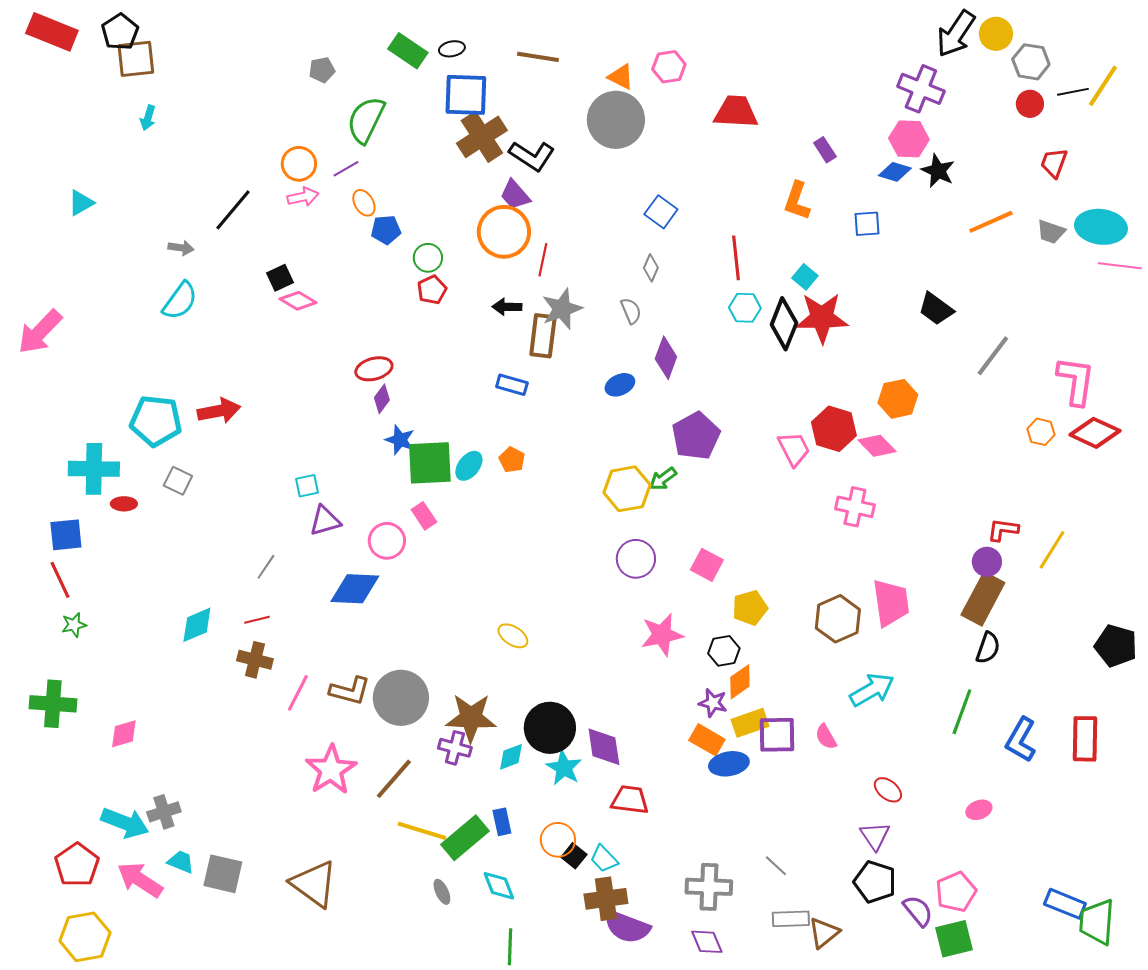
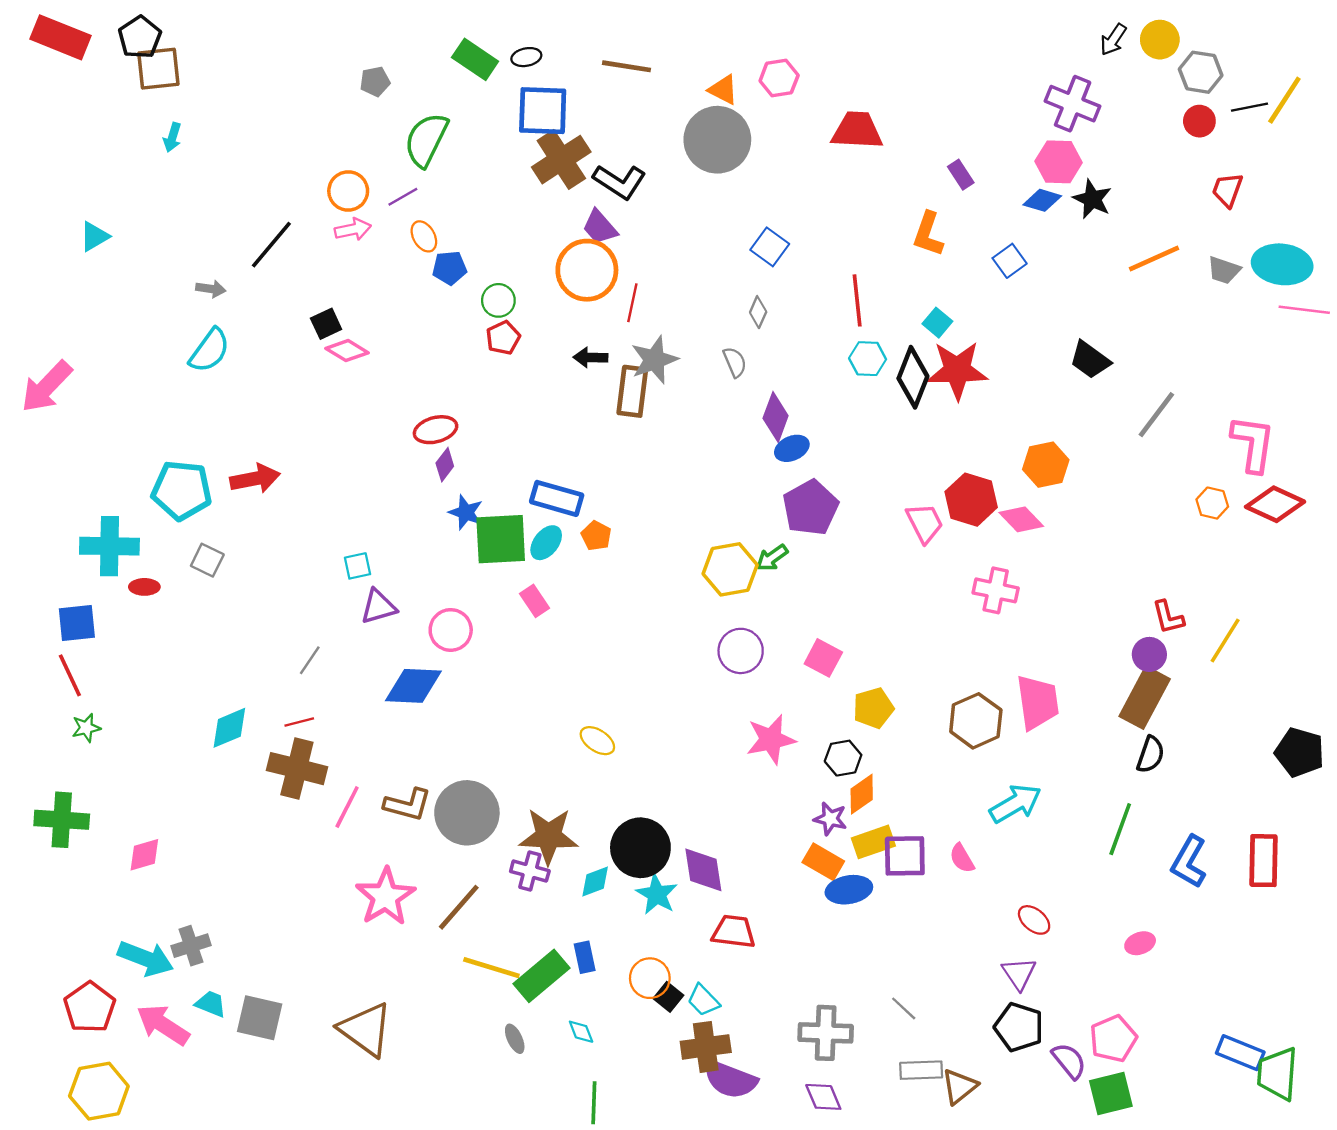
black arrow: (956, 34) -> (1113, 40), size x0.6
blue square: (867, 224) -> (1010, 261), turned -32
blue rectangle: (512, 385) -> (557, 498), moved, size x1.4
blue ellipse: (620, 385) -> (792, 448), moved
pink rectangle: (424, 516) -> (535, 601), moved
red L-shape: (1003, 530) -> (1168, 617), turned -112
brown cross: (255, 660) -> (297, 769), size x1.4
cyan diamond: (499, 886) -> (581, 1032), size x0.7

